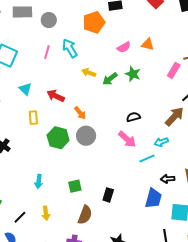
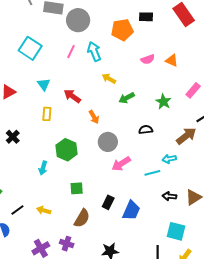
gray circle: (49, 20) -> (78, 20), size x1.5
green star: (133, 74) -> (163, 102), moved
green arrow: (110, 79) -> (127, 98), moved
gray circle: (86, 136) -> (108, 142), moved
green hexagon: (58, 138) -> (67, 150), moved
pink arrow: (127, 139) -> (121, 164), moved, turned 96
cyan arrow: (39, 181) -> (43, 168), moved
blue trapezoid: (153, 198) -> (131, 210), moved
yellow arrow: (46, 213) -> (44, 210), turned 104

